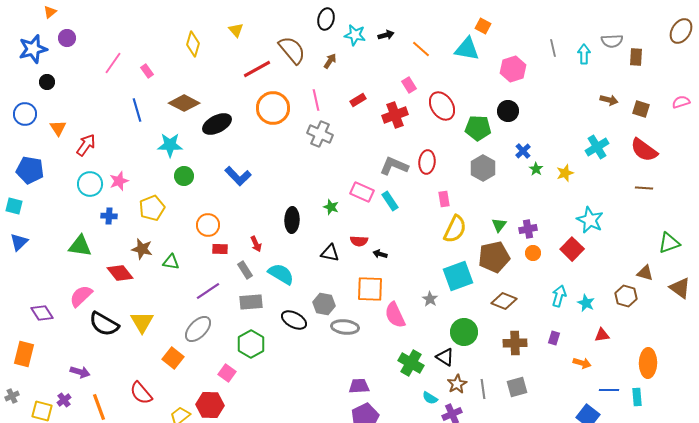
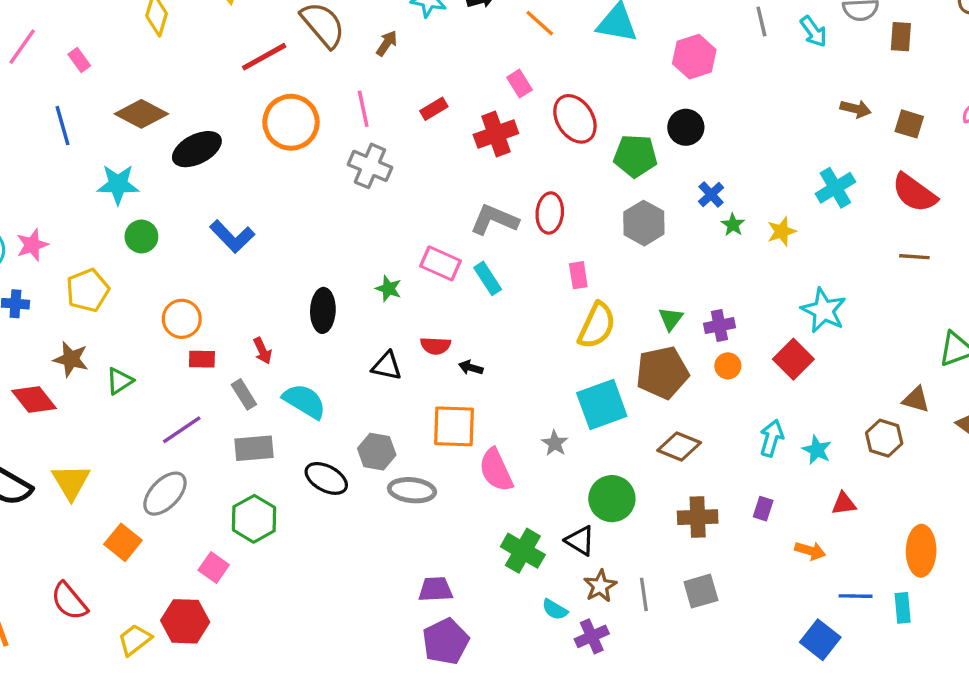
cyan arrow: (584, 54) -> (814, 31), turned 144
green triangle: (171, 262) -> (120, 381), turned -42

